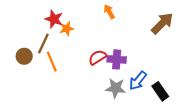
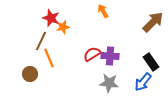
brown circle: (24, 56) -> (30, 74), moved
blue arrow: (138, 81) -> (143, 82), moved
black rectangle: (160, 91) -> (151, 62), moved

